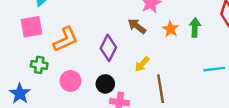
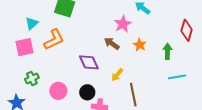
green arrow: (195, 27) -> (167, 51), moved
orange L-shape: (66, 39) -> (54, 40), moved
purple diamond: (108, 48) -> (89, 62), turned -50
green cross: (39, 65) -> (32, 78), turned -32

